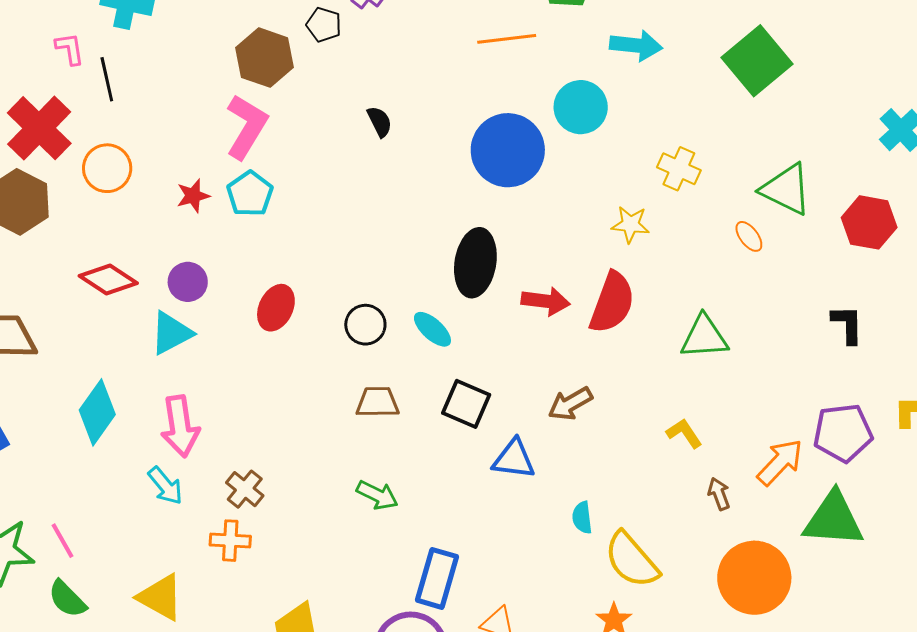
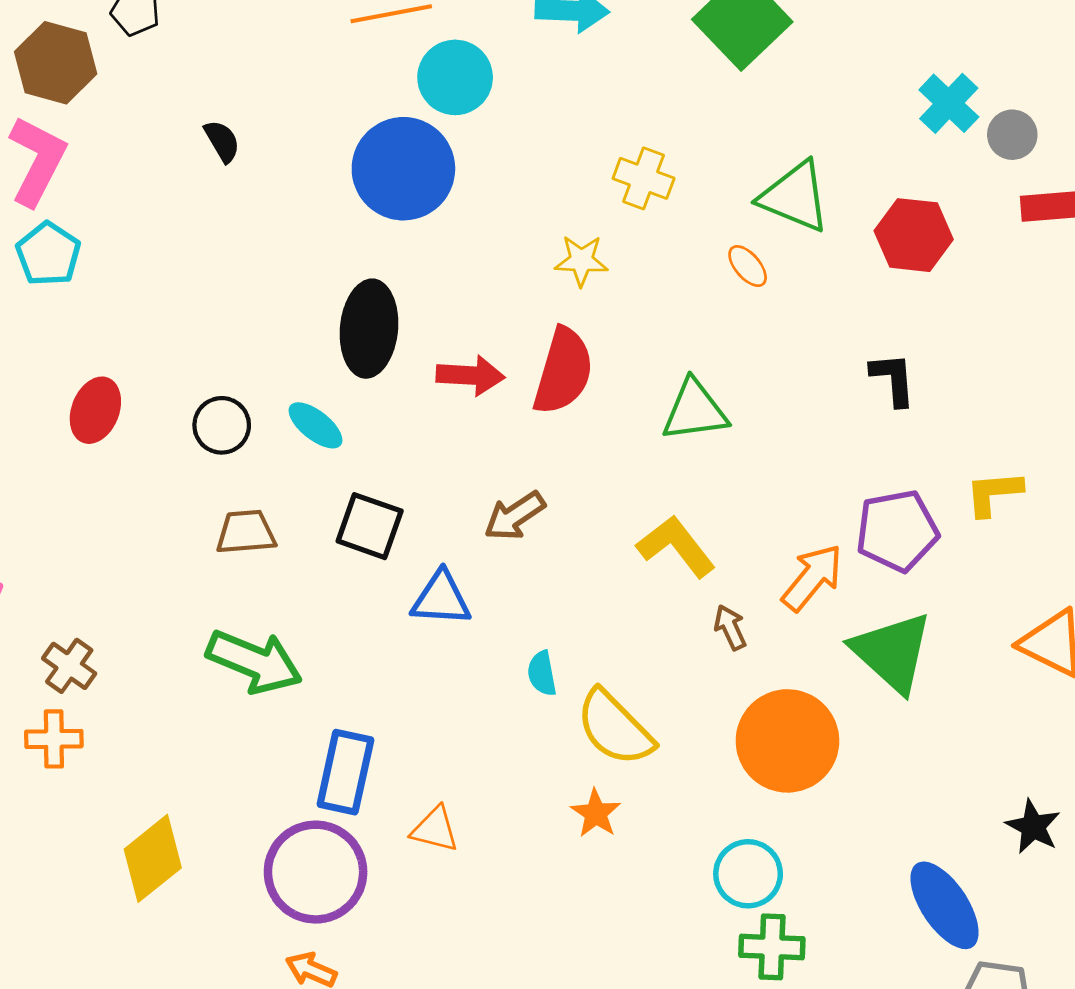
cyan circle: (581, 107) -> (455, 77), moved
yellow L-shape: (684, 433) -> (676, 546), size x1.5
green arrow: (377, 495) -> (254, 662), size x1.6
green triangle: (833, 519) -> (892, 652), turned 42

